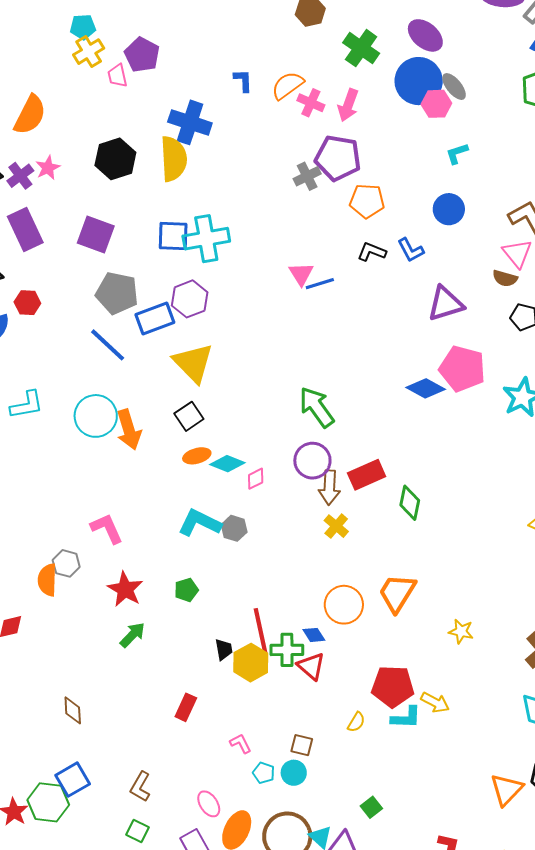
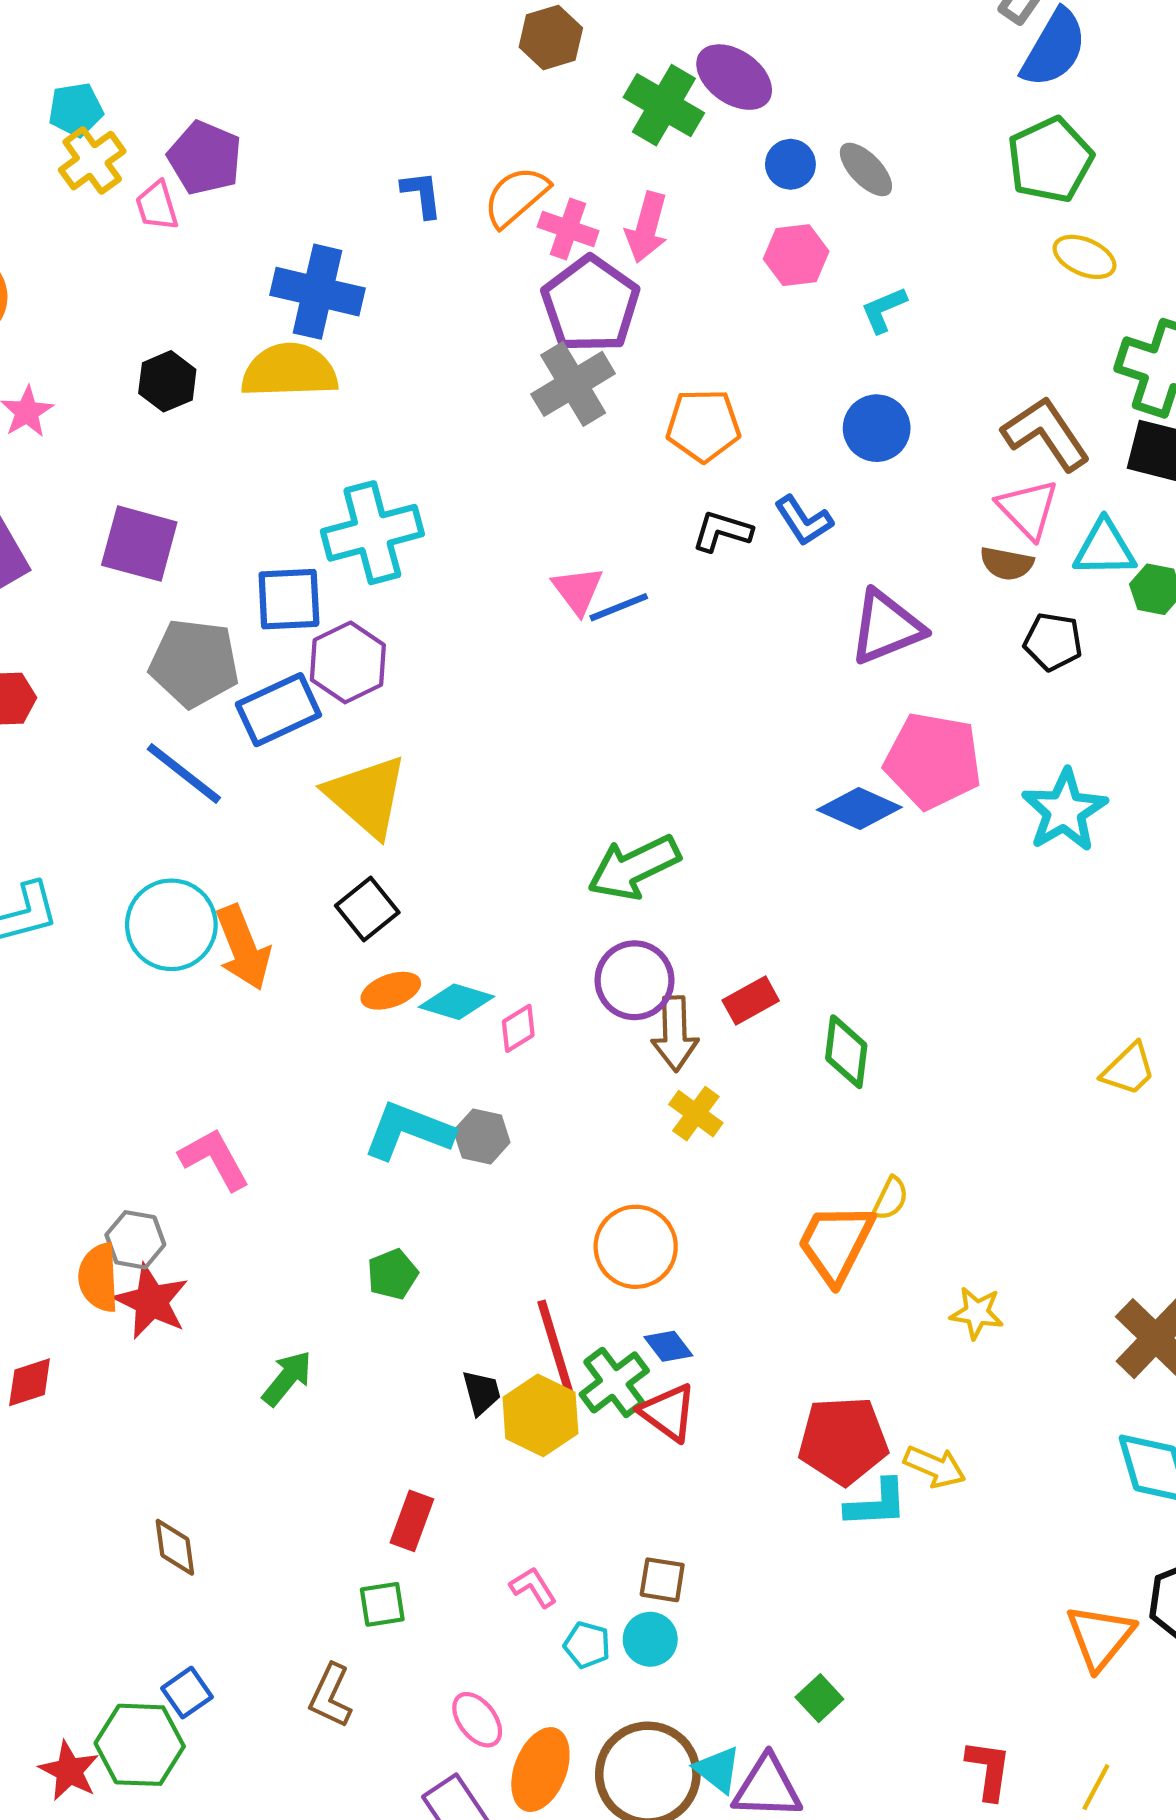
purple ellipse: (425, 35) -> (734, 77), moved
blue circle: (419, 81) -> (790, 164), size x0.5
pink hexagon: (436, 104) -> (796, 255), moved
purple pentagon: (338, 158) -> (591, 304), moved, turned 30
black hexagon: (115, 159) -> (167, 381), size x0.7
yellow semicircle: (174, 159) -> (289, 371), turned -84
gray cross: (307, 176) -> (573, 384), size x1.4
blue square: (173, 236) -> (289, 599), moved
green arrow: (317, 407) -> (634, 867), turned -75
red rectangle: (367, 475) -> (751, 1000), size x0.7
red star: (125, 589) -> (151, 1301), moved
orange circle: (344, 605) -> (636, 1247), moved
green cross: (287, 650) -> (614, 1382), turned -32
yellow semicircle: (356, 722) -> (891, 1198), moved
blue square: (73, 780) -> (187, 1693), size x0.7
green square: (137, 831) -> (382, 1604), moved, turned -30

